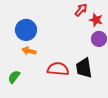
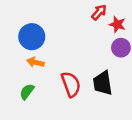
red semicircle: (58, 69) -> (71, 84), turned 65
green semicircle: (14, 77) -> (27, 92), moved

